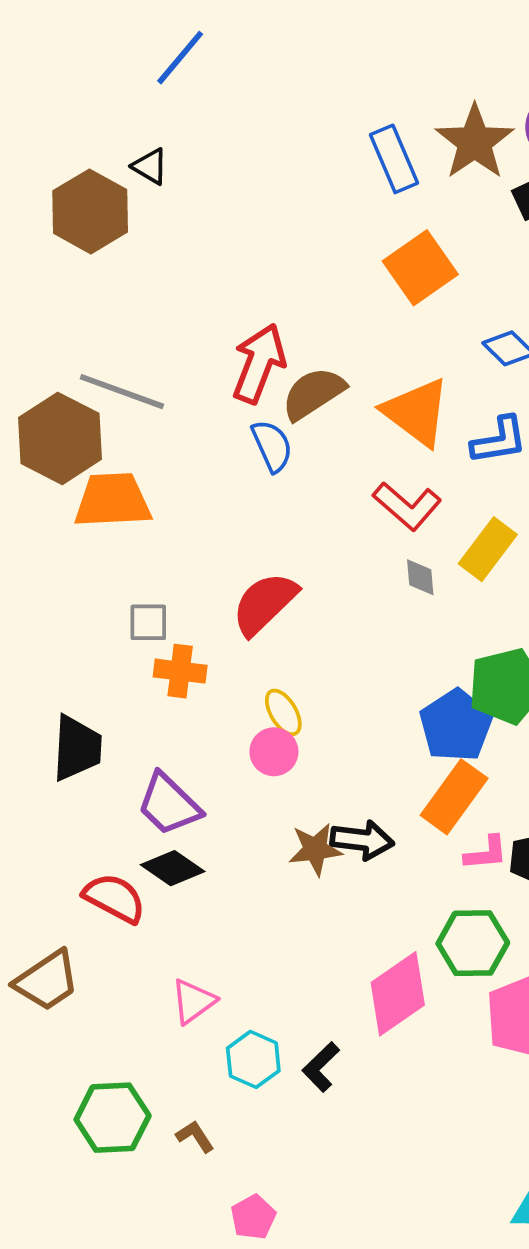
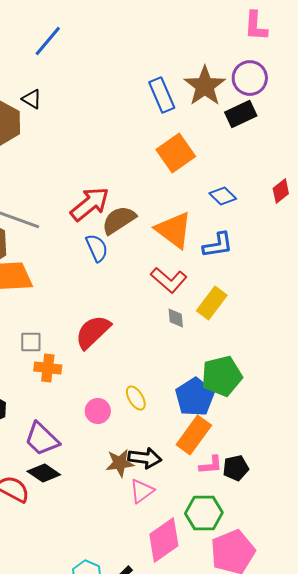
red arrow: (259, 363) -> (90, 204), turned 30
yellow ellipse: (283, 712) -> (136, 398), moved
pink triangle: (193, 1001) -> (142, 491), moved

